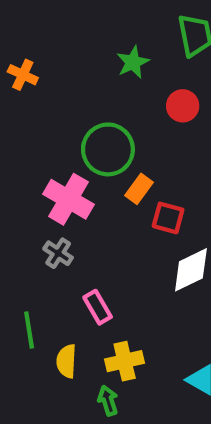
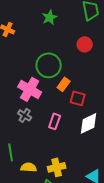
green star: (133, 62) -> (50, 17), moved
pink rectangle: (98, 307) -> (55, 121), moved, turned 49
yellow semicircle: (66, 361) -> (29, 167), turned 91

